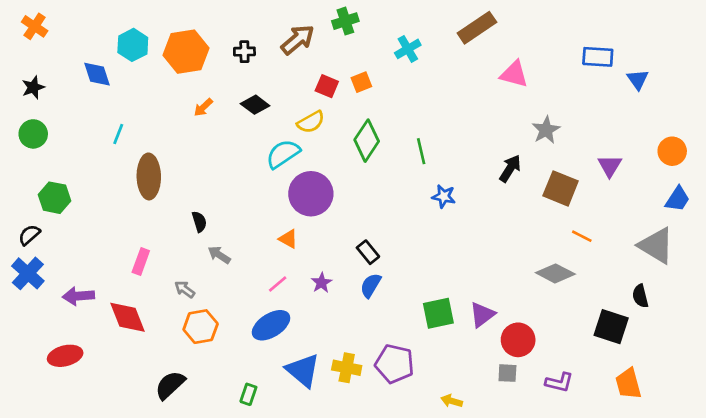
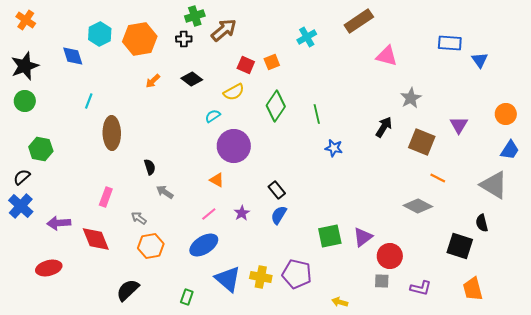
green cross: (345, 21) -> (195, 16), moved
black star: (33, 87) -> (25, 66), size x1.6
cyan semicircle: (283, 154) -> (213, 116), size x0.6

